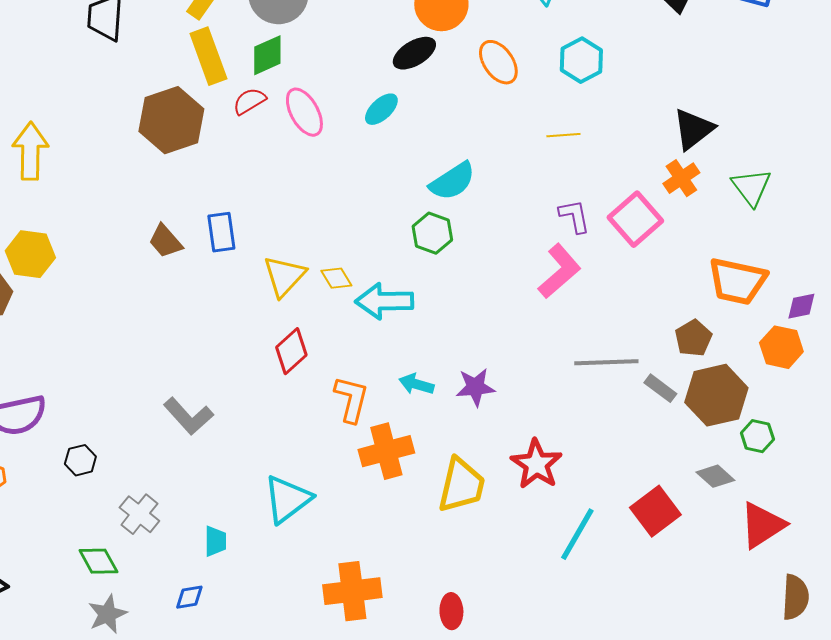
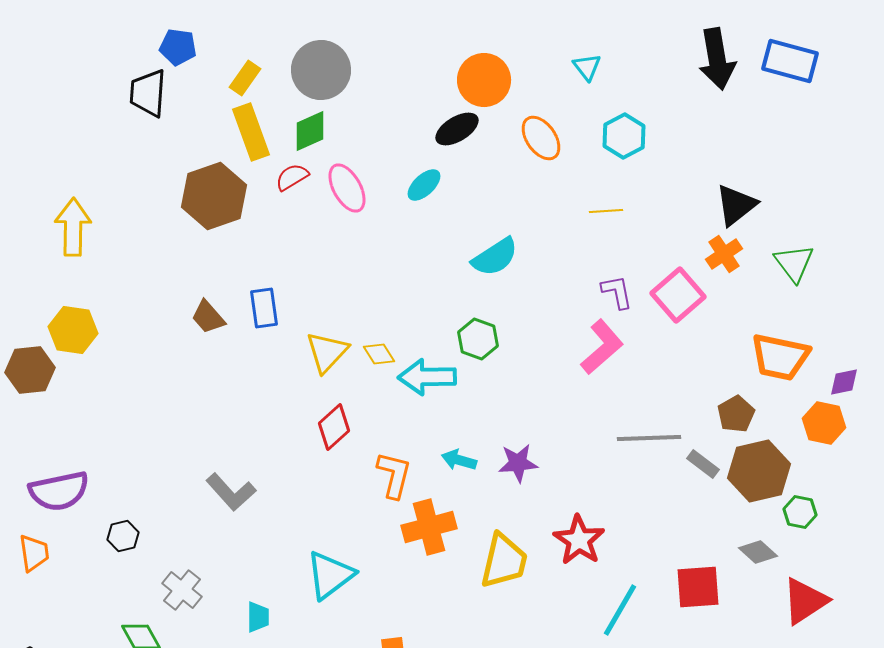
green hexagon: (432, 233) -> (478, 339), moved
red square: (655, 511) -> (698, 587), turned 33

